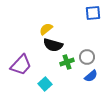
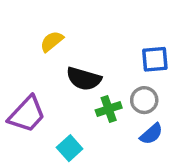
blue square: (93, 13) -> (155, 59), moved
yellow semicircle: (46, 29) -> (52, 41), moved

